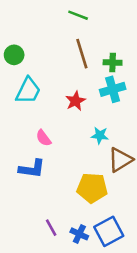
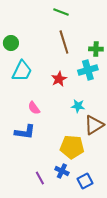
green cross: (113, 63) -> (96, 49), moved
blue square: (109, 231) -> (85, 181), size x0.7
blue cross: (79, 234) -> (62, 171), moved

